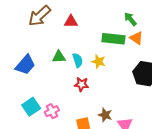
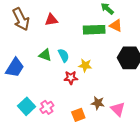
brown arrow: (40, 16) -> (21, 19), turned -65
green triangle: (59, 57) -> (45, 55), turned 32
yellow star: (99, 62) -> (85, 65), moved

